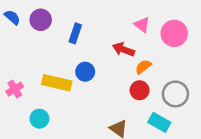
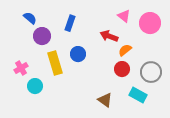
blue semicircle: (12, 17) -> (30, 18), moved
purple circle: (41, 20) -> (42, 36), moved
yellow rectangle: (57, 83) -> (55, 63), turned 60
cyan circle: (39, 119) -> (35, 86), moved

